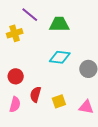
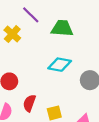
yellow cross: (15, 33) -> (12, 34), turned -35

